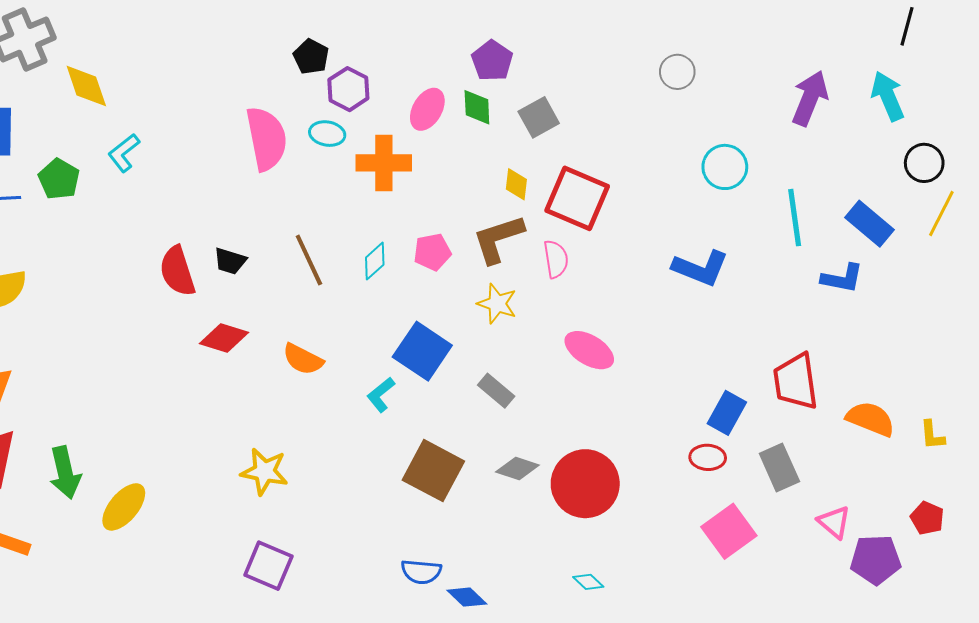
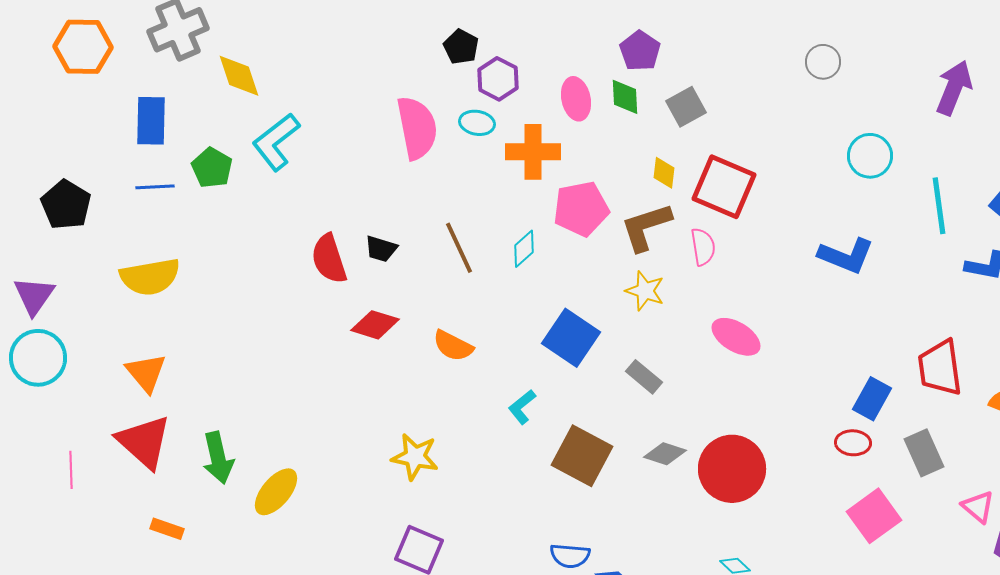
pink ellipse: (427, 109) -> (576, 99), turned -42
cyan L-shape: (124, 153) -> (276, 142), size x1.5
pink pentagon: (432, 252) -> (581, 209), moved, size x1.5
cyan L-shape: (381, 395) -> (522, 407), moved

